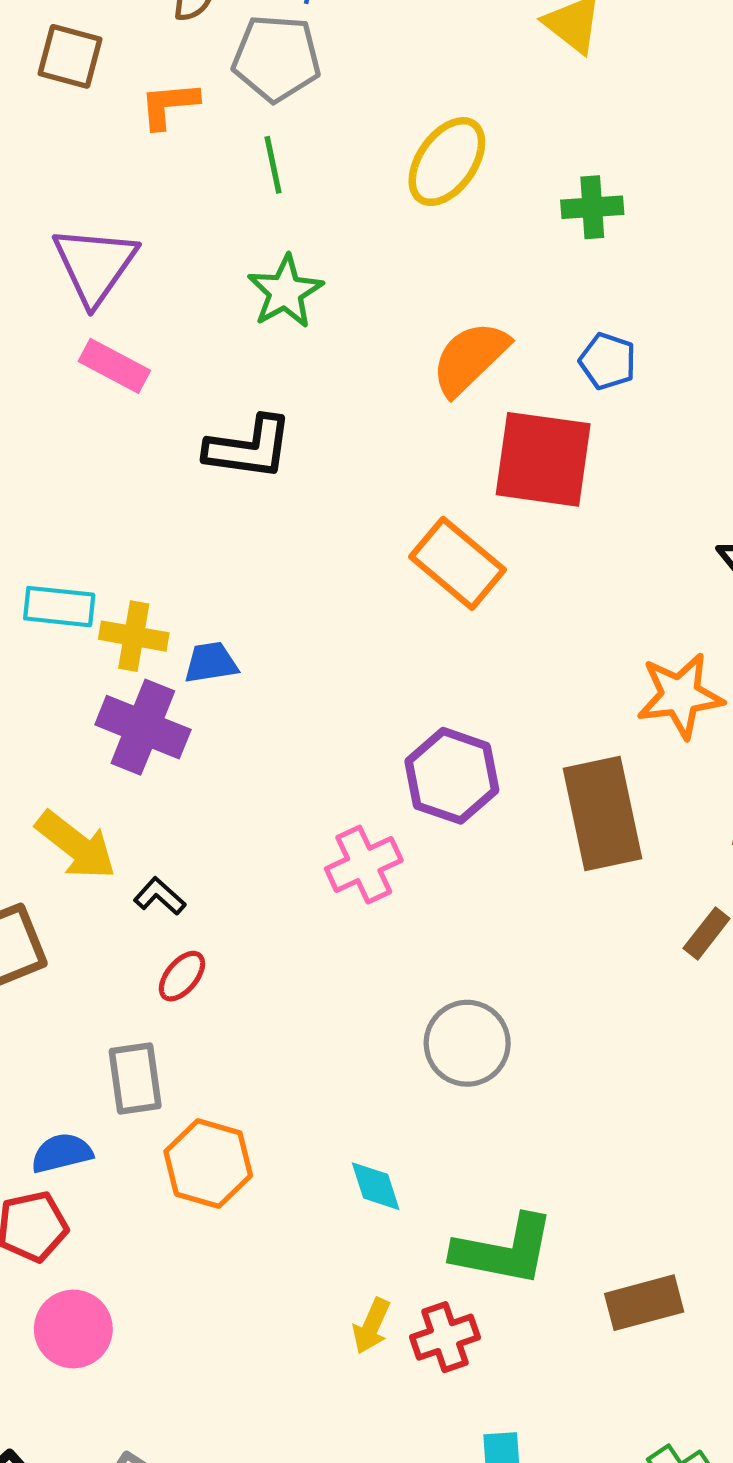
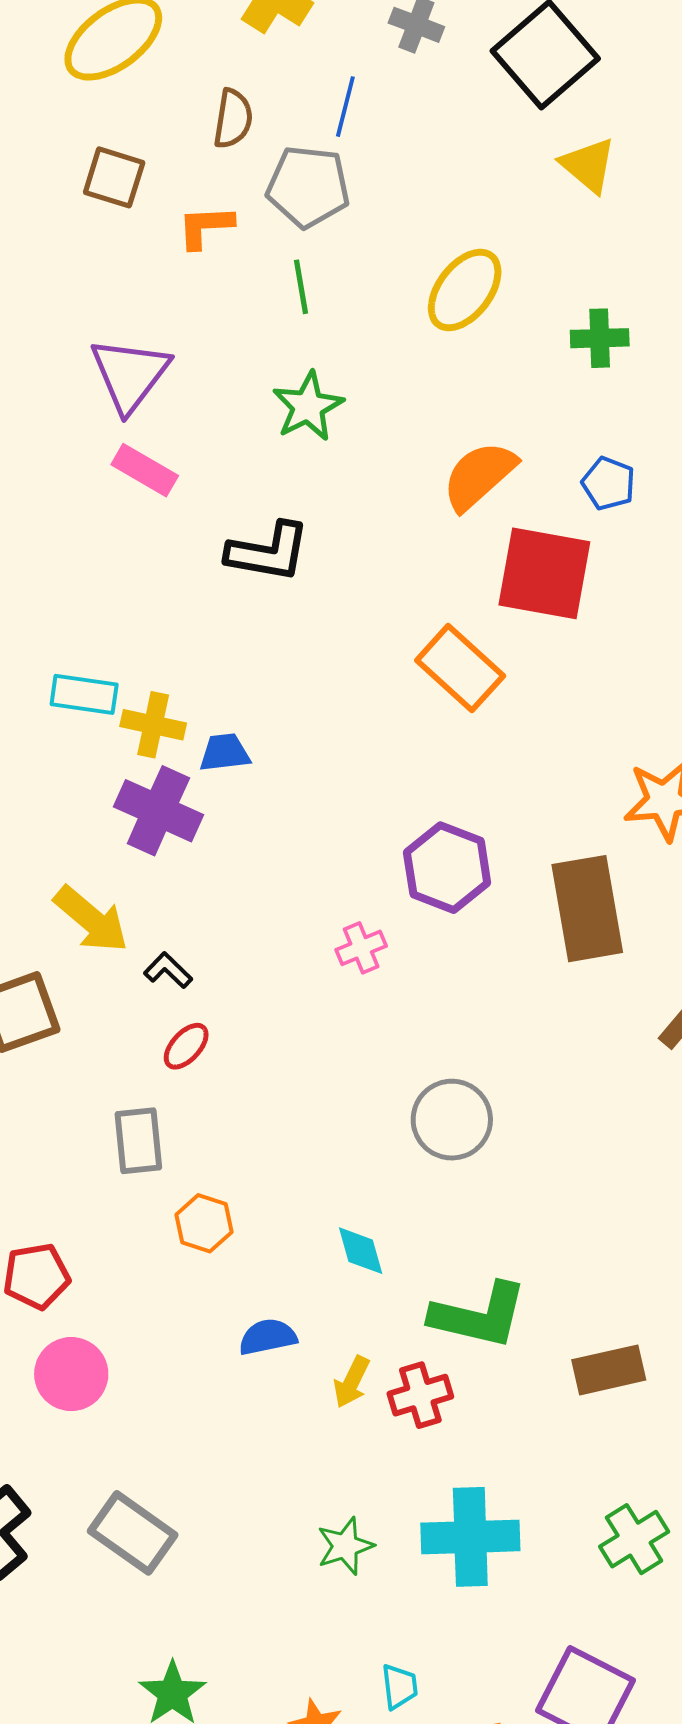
pink cross: (364, 865) -> (361, 948), size x0.7
blue semicircle: (62, 1153) -> (268, 1337), moved
orange hexagon: (208, 1164) -> (204, 1223), size x0.7

